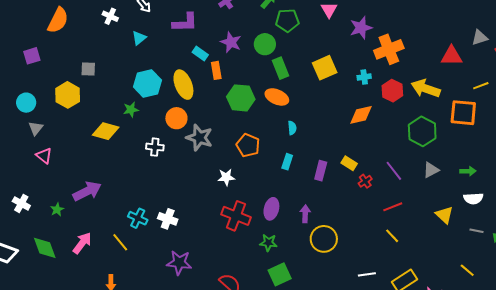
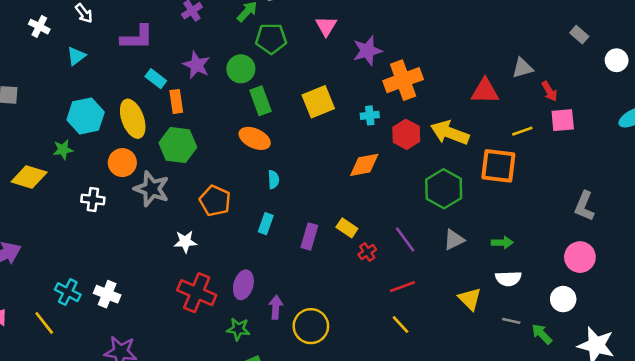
green hexagon: (241, 98) -> (178, 145), moved
purple arrow: (305, 214) -> (276, 307), moved

